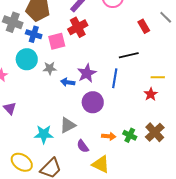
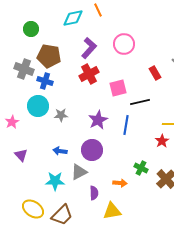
pink square: (57, 41) -> (118, 88), moved
blue arrow: (68, 82) -> (60, 151), moved
purple circle: (93, 102) -> (92, 150), moved
green cross: (130, 135) -> (141, 168), moved
purple semicircle: (83, 146) -> (94, 193), turned -144
yellow triangle: (101, 164) -> (112, 211), turned -36

